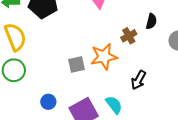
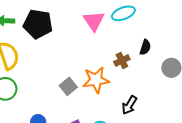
gray square: (77, 65) -> (68, 86), turned -30

